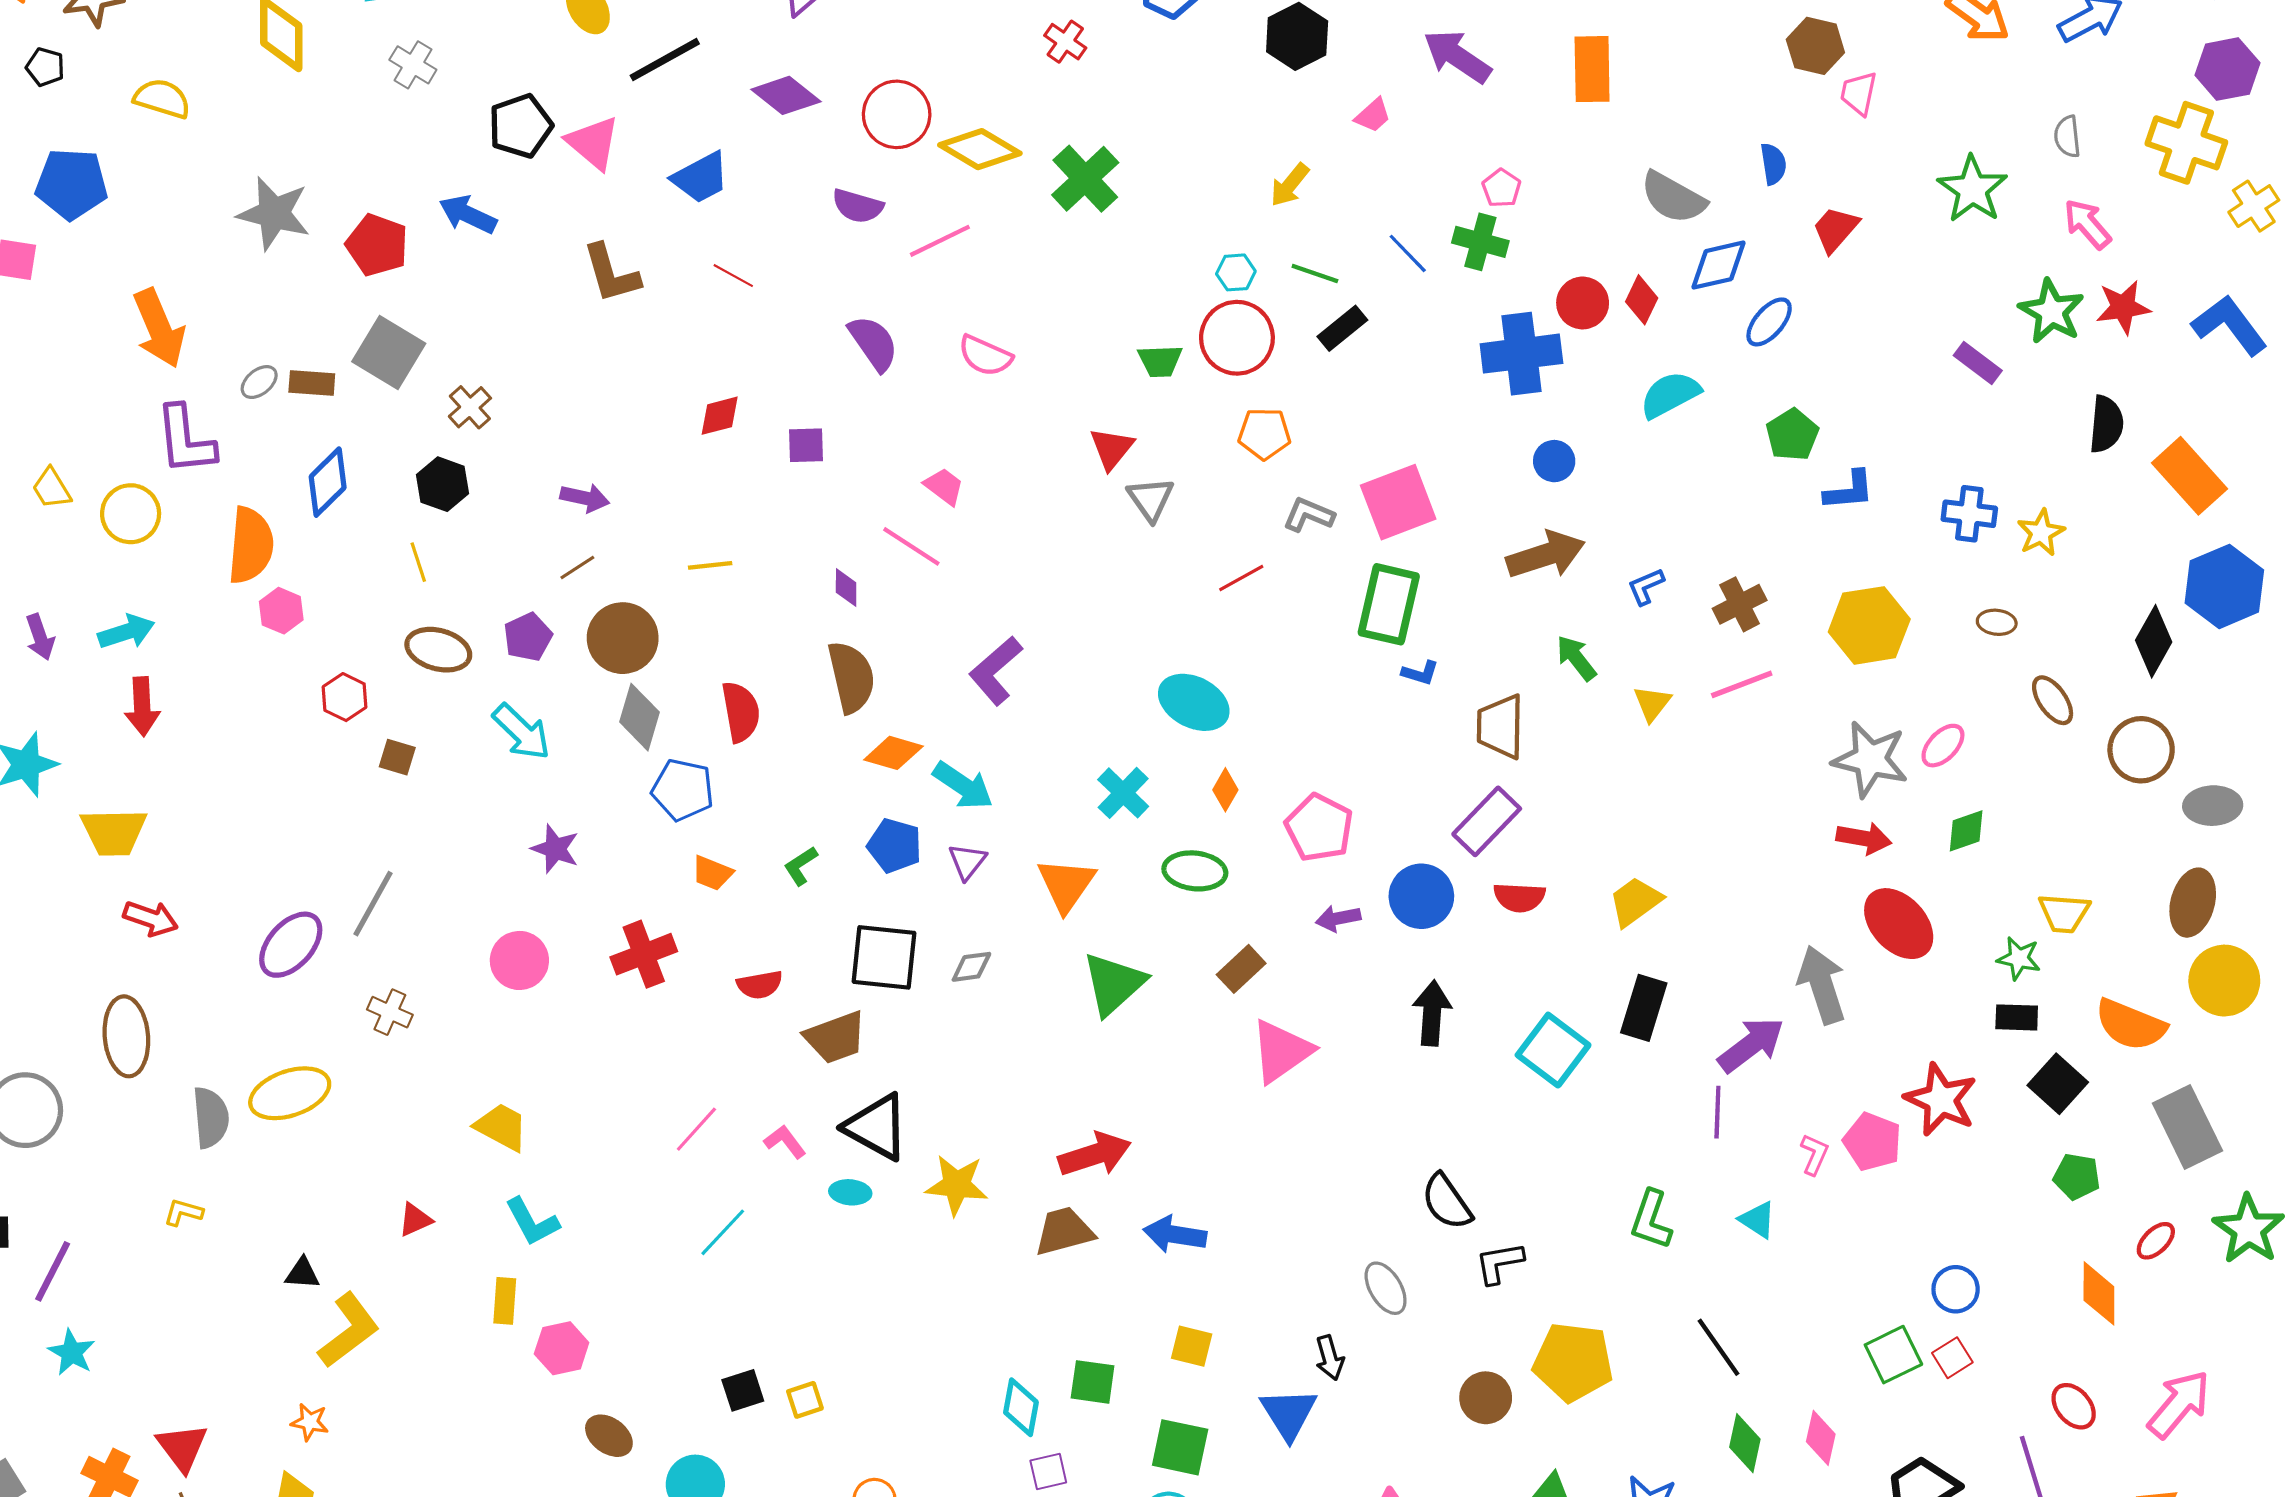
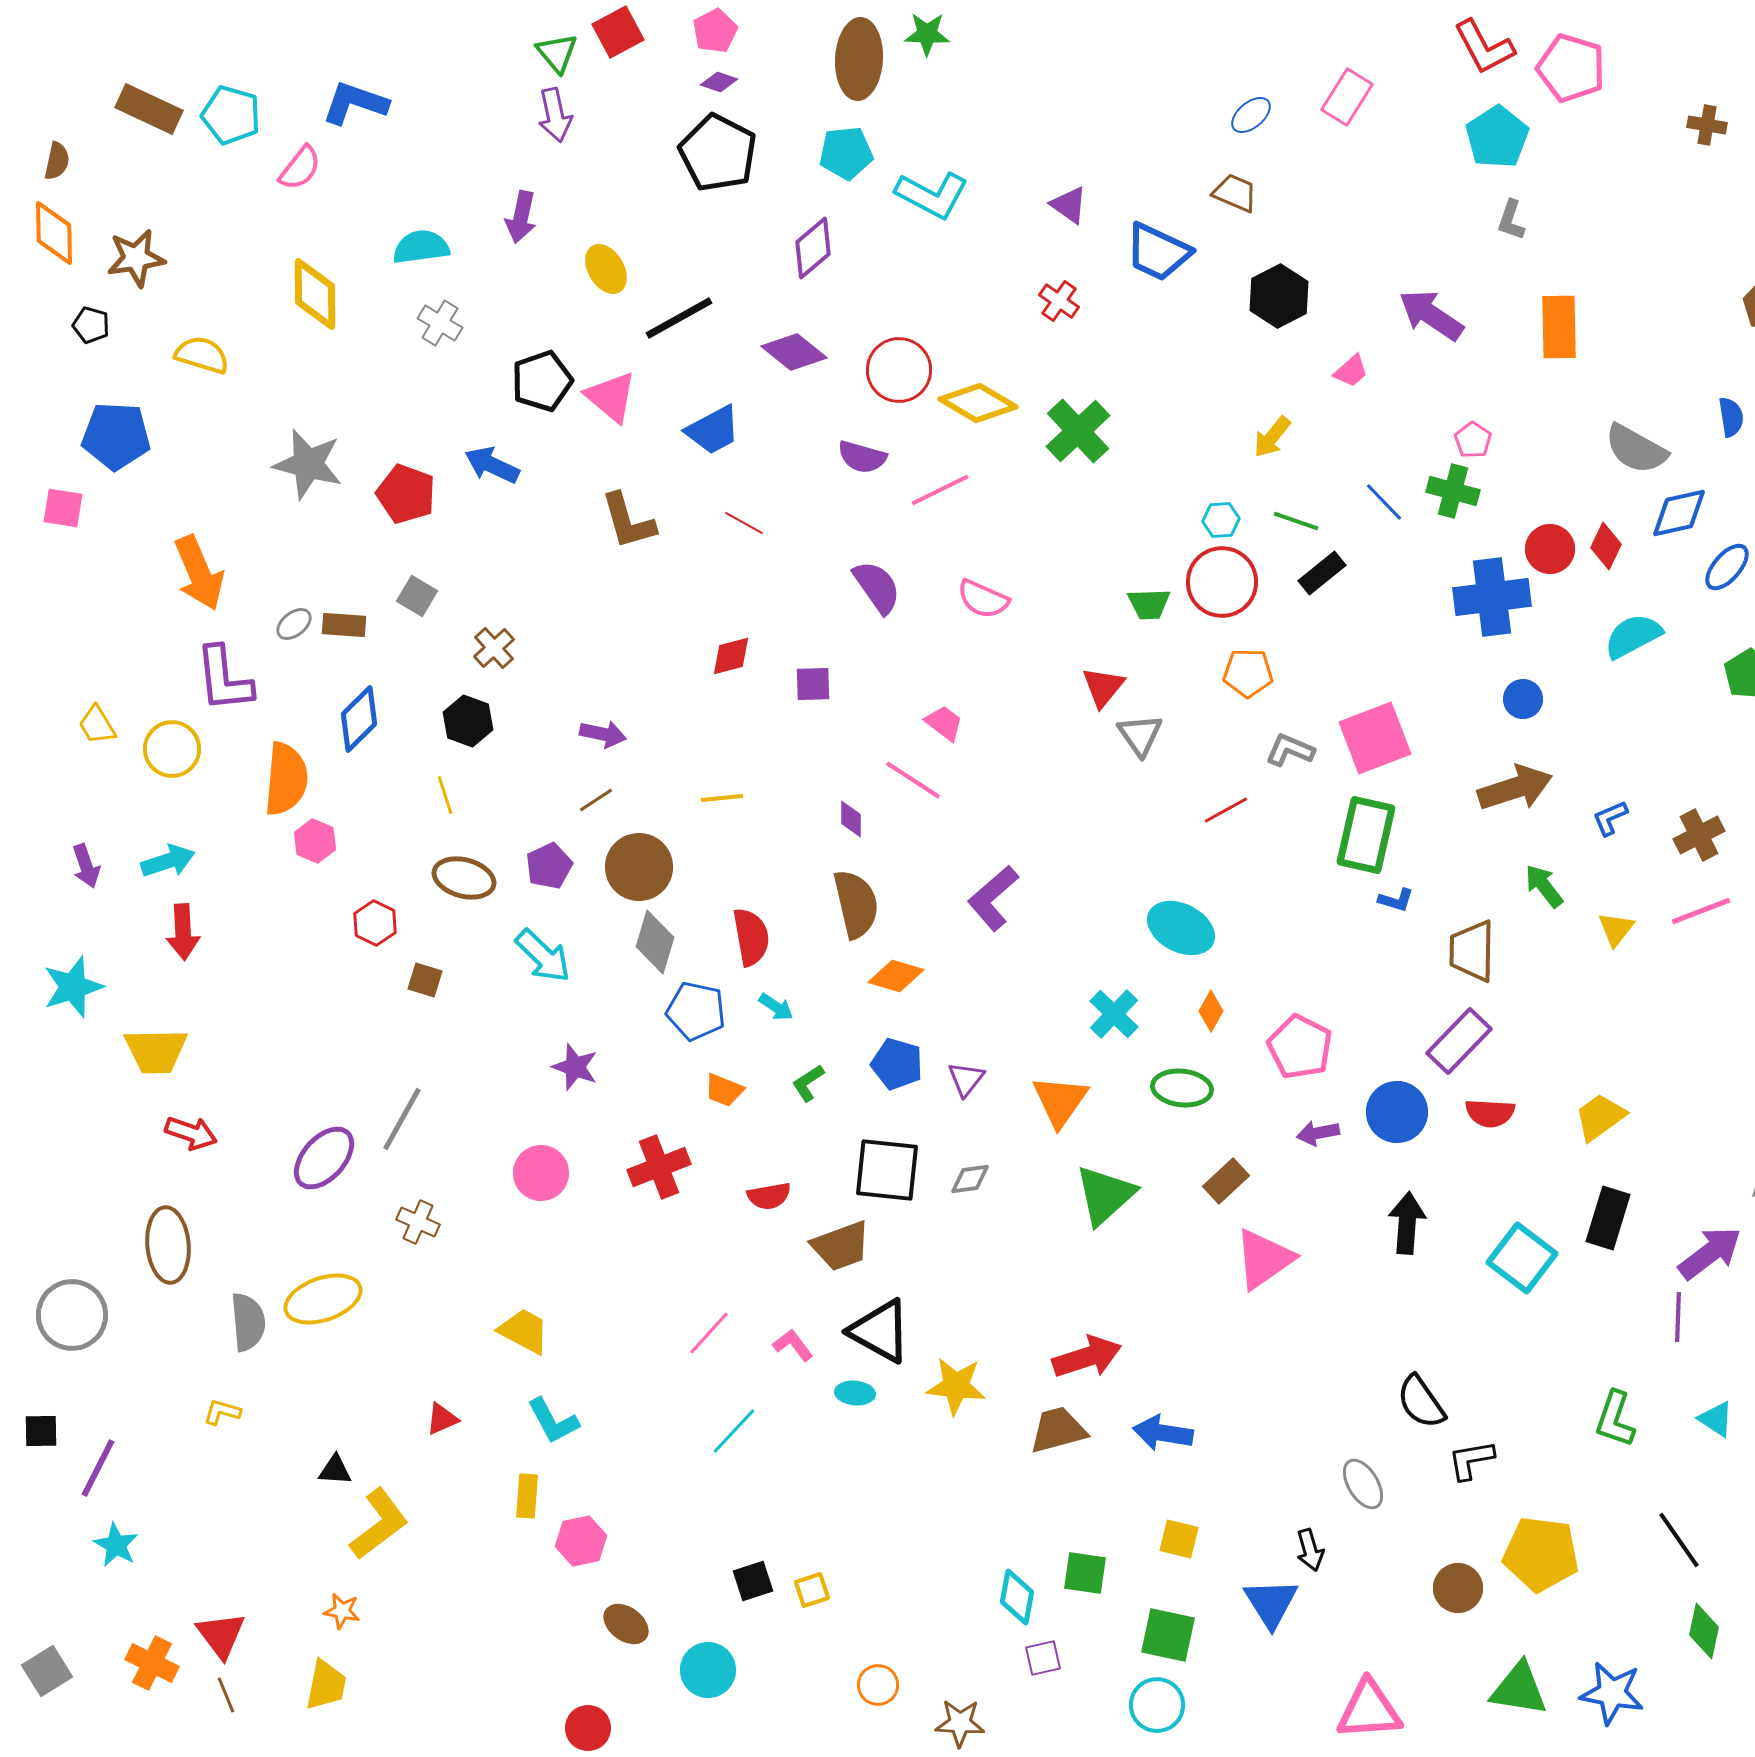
gray square: (389, 353) -> (417, 596), size x0.6
cyan arrow: (963, 786) -> (776, 1007), moved, size x0.6

